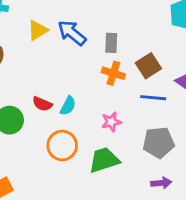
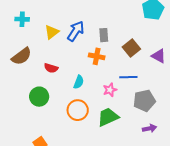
blue arrow: (72, 33) -> (76, 31), turned 90
orange cross: (113, 73) -> (97, 56), moved
blue line: (153, 98) -> (128, 77), moved
red semicircle: (42, 104) -> (51, 68), moved

